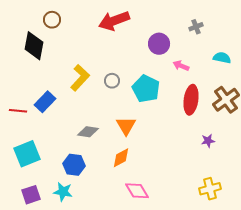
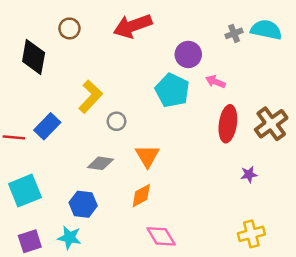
brown circle: (52, 20) -> (69, 28), moved
cyan semicircle: (222, 58) -> (266, 30), moved, size x1.4
gray circle: (112, 81) -> (116, 121), moved
cyan pentagon: (146, 89) -> (172, 90), moved

